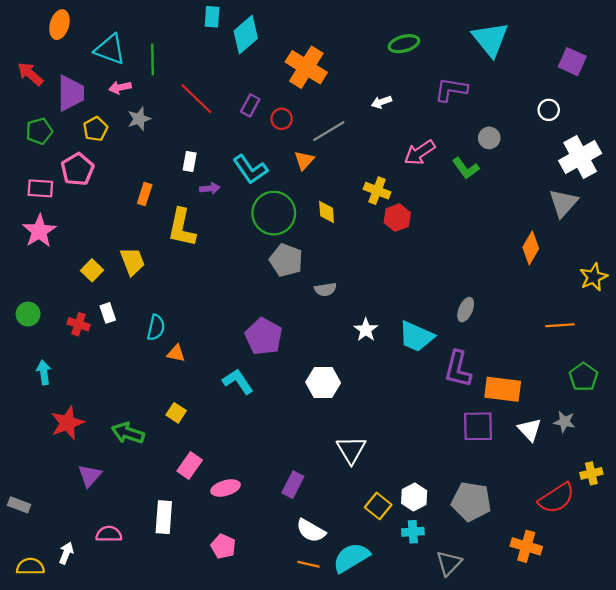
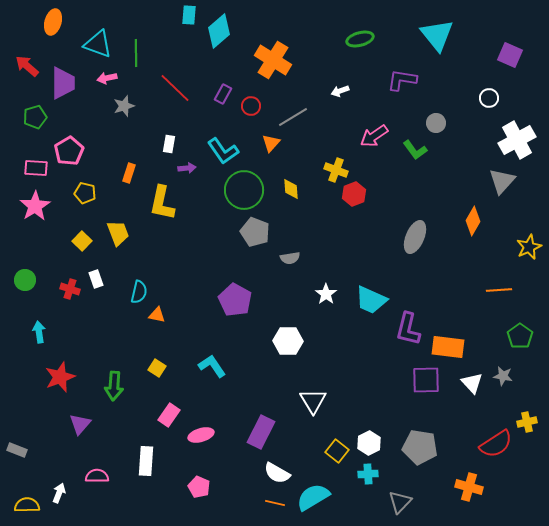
yellow pentagon: (95, 129) -> (85, 193), moved, turned -30
gray ellipse: (466, 310) -> (415, 237), moved, size x1.5
cyan L-shape: (238, 381) -> (212, 366), moved
green arrow: (128, 433) -> (114, 386), turned -104
purple rectangle: (293, 485) -> (261, 432), size x1.4

